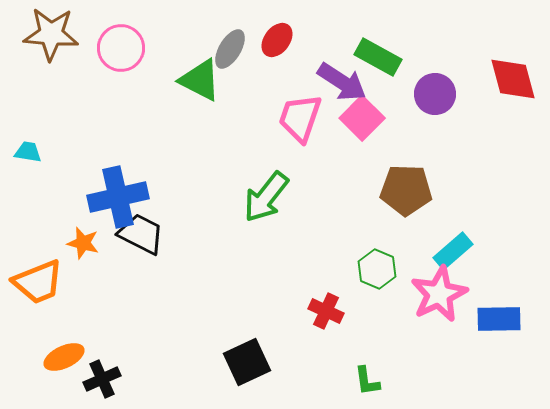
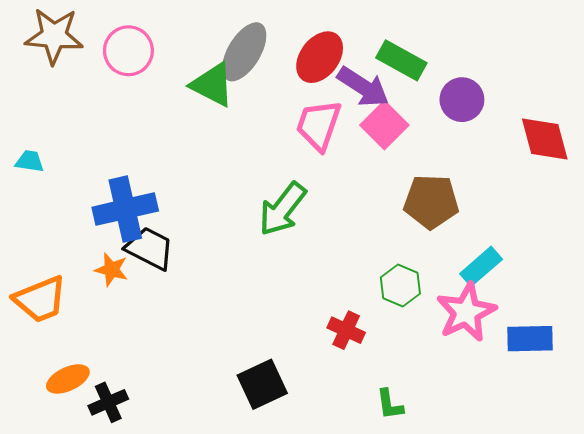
red ellipse: (277, 40) -> (320, 57), moved, size x1.4
gray ellipse: (230, 49) -> (244, 52), size x1.4
red diamond: (513, 79) -> (545, 139), moved
orange star: (83, 243) -> (111, 270), moved

